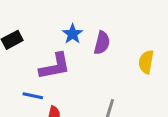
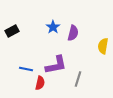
purple L-shape: (55, 66) -> (56, 65), moved

